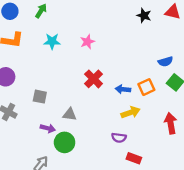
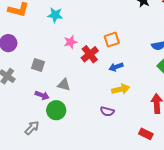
pink star: (87, 42) -> (70, 42), moved
orange square: (146, 87) -> (112, 40), moved
blue arrow: (123, 89) -> (116, 67), turned -32
red rectangle: (134, 158) -> (146, 134), moved

